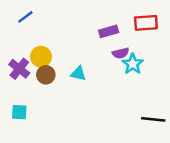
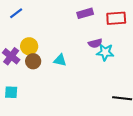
purple rectangle: (109, 31) -> (85, 13), moved
cyan star: (133, 64) -> (105, 52), turned -30

